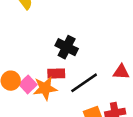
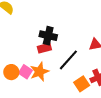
red rectangle: (56, 73) -> (44, 48), moved

